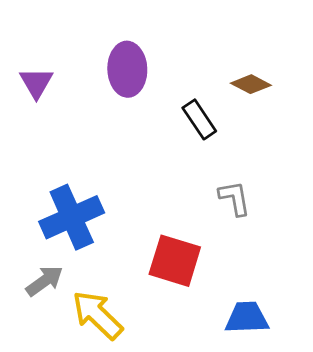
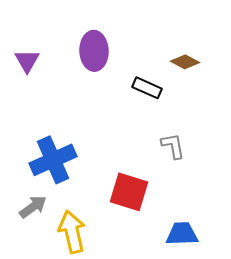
black rectangle: (199, 119) -> (147, 88), turned -32
yellow arrow: (97, 315) -> (72, 232), turned 33

